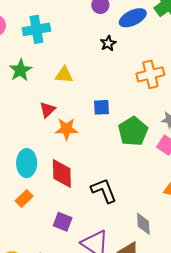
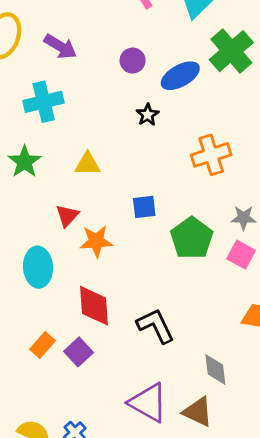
cyan ellipse: (27, 163) -> (38, 267), moved
purple square: (63, 222) -> (79, 352), moved, turned 30

